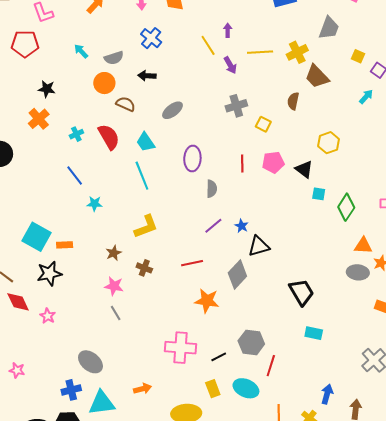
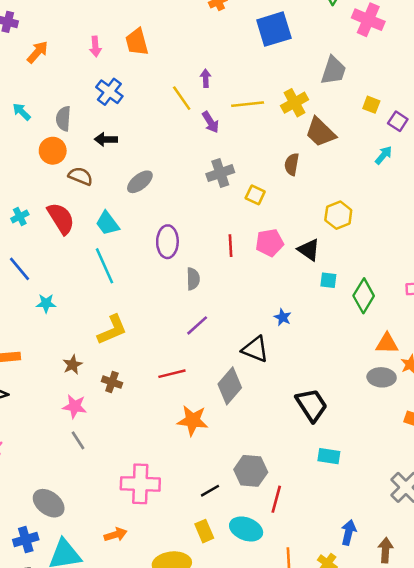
gray semicircle: (114, 58) -> (63, 119), turned 114
blue star: (242, 226) -> (283, 317), moved
black triangle: (259, 246) -> (255, 349), turned 40
pink cross: (181, 348) -> (140, 484), moved

